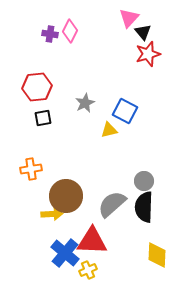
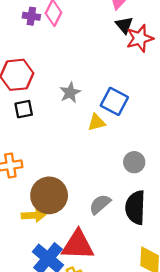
black triangle: (143, 32) -> (124, 25), moved
gray circle: (144, 181) -> (134, 162), moved
gray semicircle: (112, 204) -> (100, 204), size x0.7

